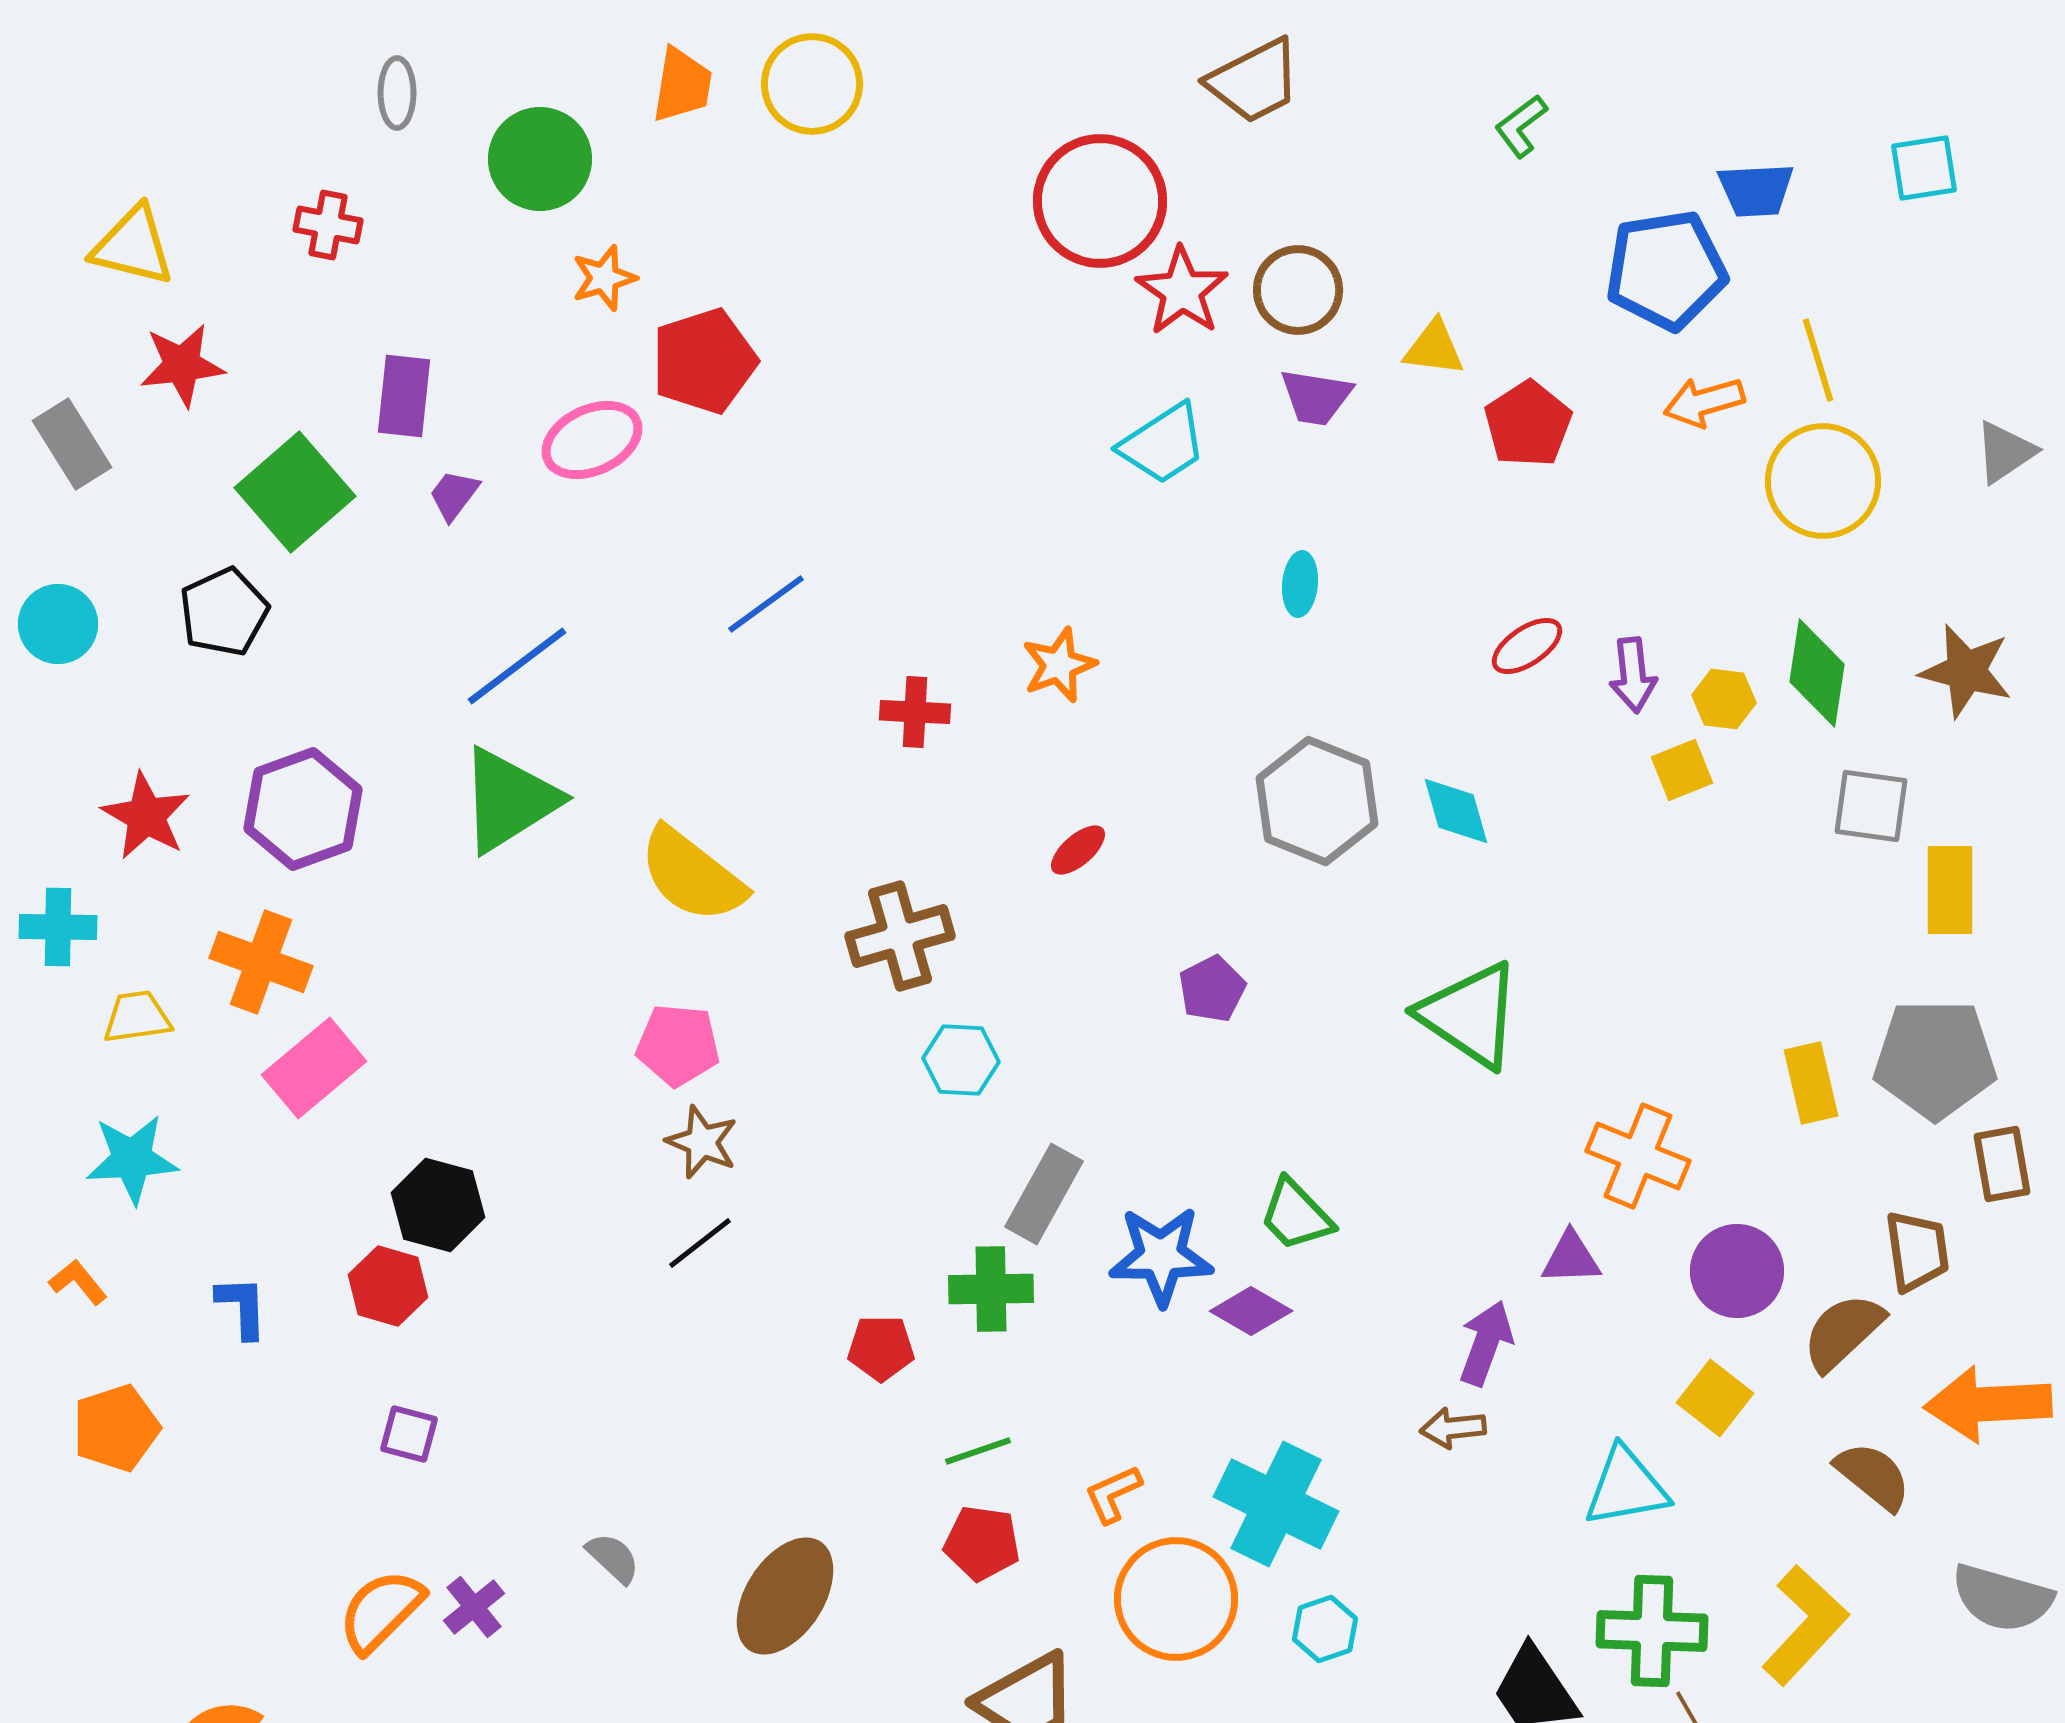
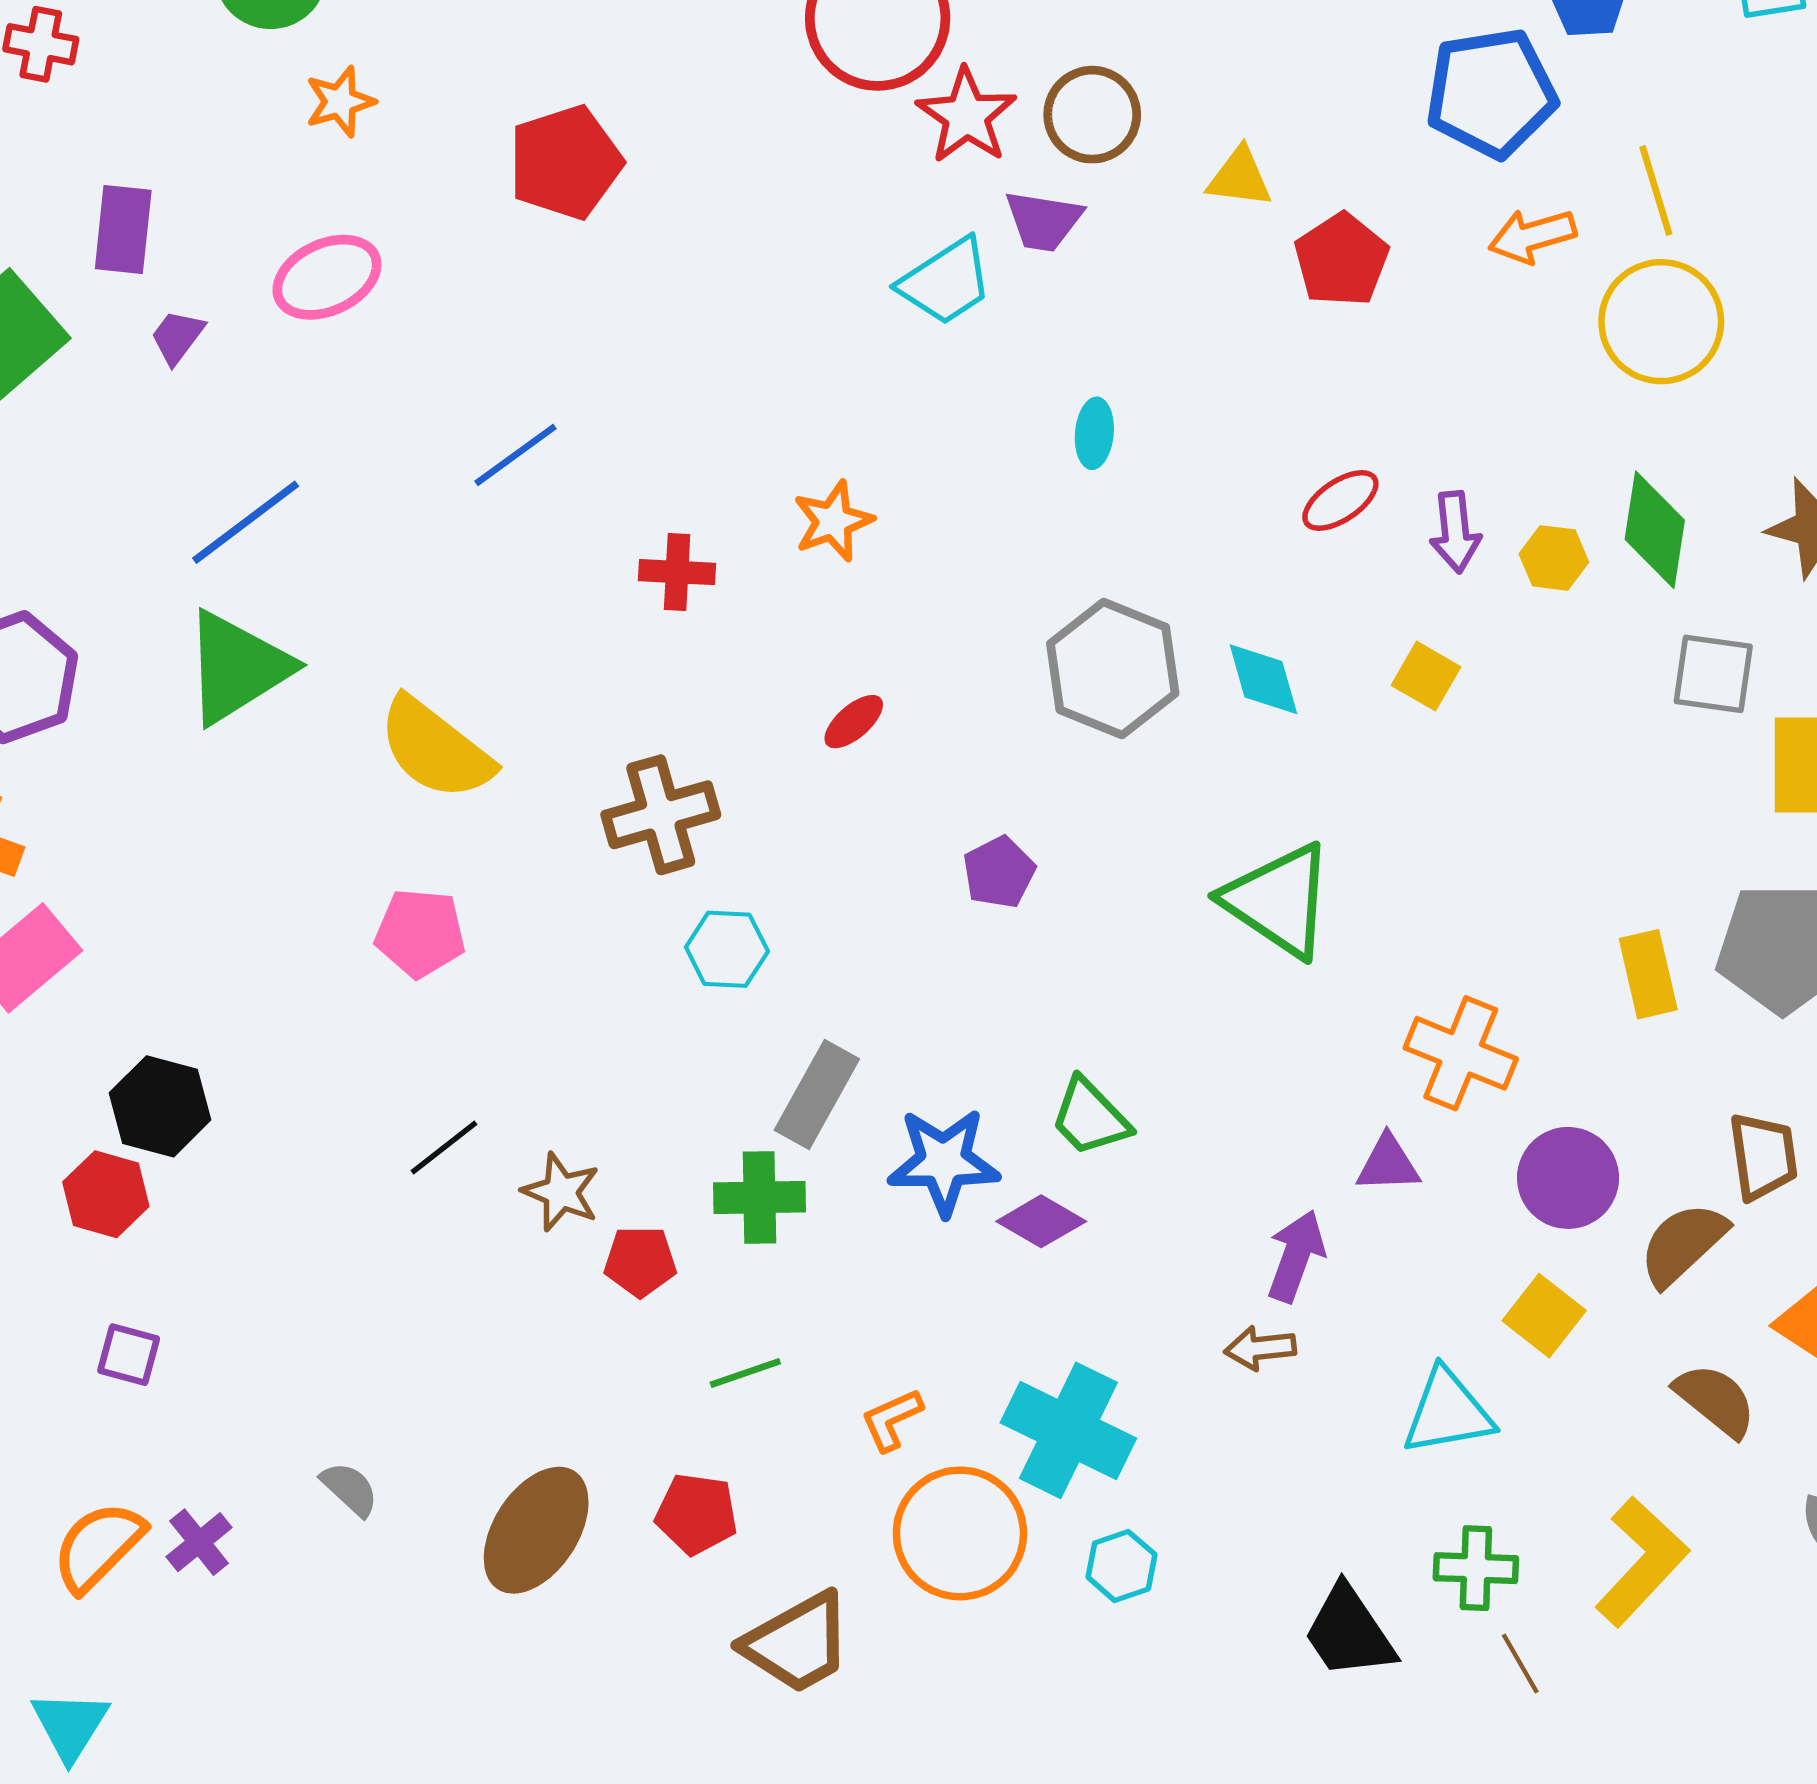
red pentagon: (704, 361) -> (565, 162), moved
purple trapezoid: (1316, 397) -> (1043, 221), moved
yellow square: (1682, 770) -> (1426, 676), moved, turned -38
brown star: (702, 1142) -> (561, 1192), moved
red pentagon: (982, 1543) -> (697, 1514), moved
green cross: (1652, 1631) -> (1476, 1568), size x0.7

